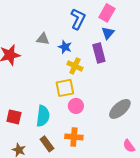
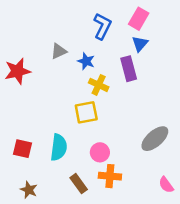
gray triangle: (43, 39) -> (59, 51), turned -32
pink circle: (76, 106) -> (100, 152), moved
orange cross: (74, 137) -> (110, 176), moved
brown rectangle: (47, 144) -> (79, 184), moved

